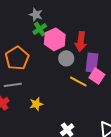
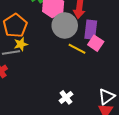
gray circle: (66, 58) -> (65, 25), size x1.6
yellow star: (36, 104) -> (21, 44), moved

